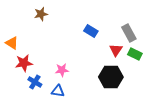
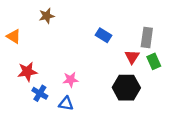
gray rectangle: (129, 33) -> (147, 38), turned 36
orange triangle: (12, 43) -> (14, 36), moved
green rectangle: (135, 54) -> (154, 61), turned 40

